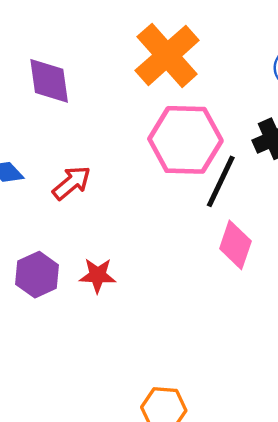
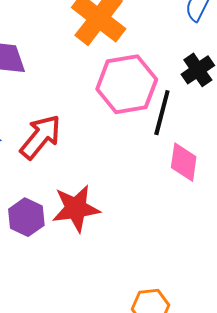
red arrow: (72, 183) -> (40, 137), size x1.4
red star: (98, 275) -> (76, 208), size x1.6

